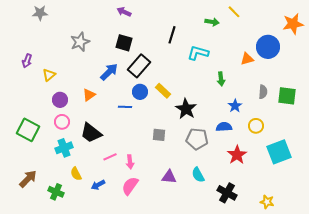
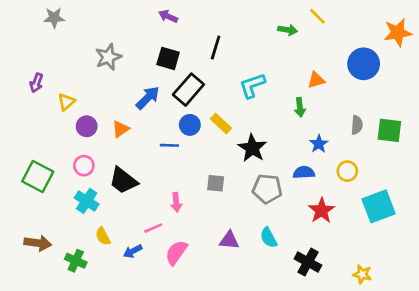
black line: (172, 35) -> (216, 48), moved
cyan L-shape: (198, 53) -> (252, 86), moved, turned -35
orange triangle: (247, 59) -> (316, 80), moved
purple circle: (60, 100) -> (87, 126), moved
cyan cross: (64, 148) -> (87, 201), turned -36
pink line: (110, 157) -> (153, 228), moved
pink arrow: (130, 162) -> (176, 202), moved
brown arrow: (28, 179) -> (38, 243), turned 54

